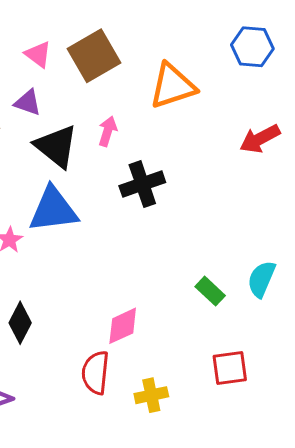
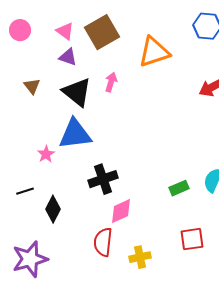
purple triangle: (28, 103) -> (68, 57), moved
black cross: (142, 184) -> (103, 179), moved
green rectangle: (210, 291) -> (179, 188), turned -66

